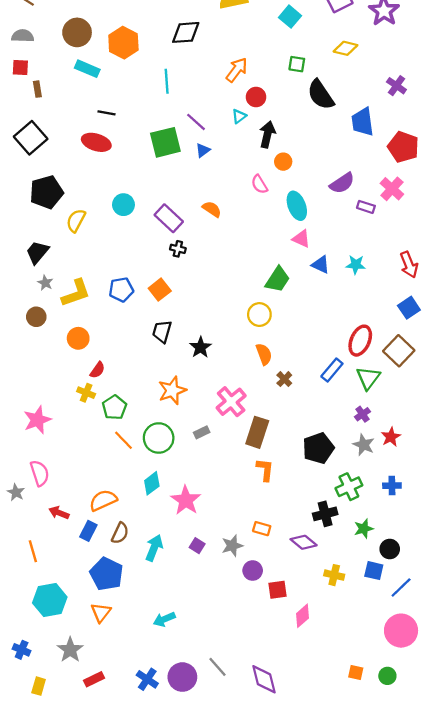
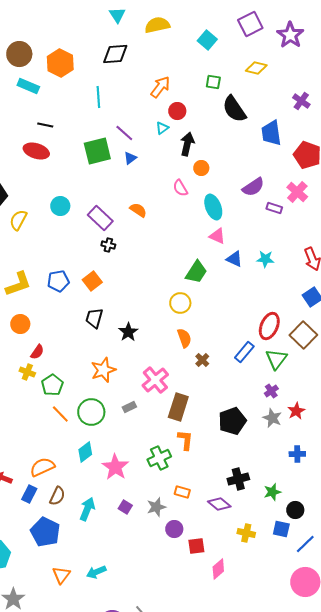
green cross: (349, 487) -> (159, 458), moved
orange triangle: (101, 612) -> (61, 575), moved

